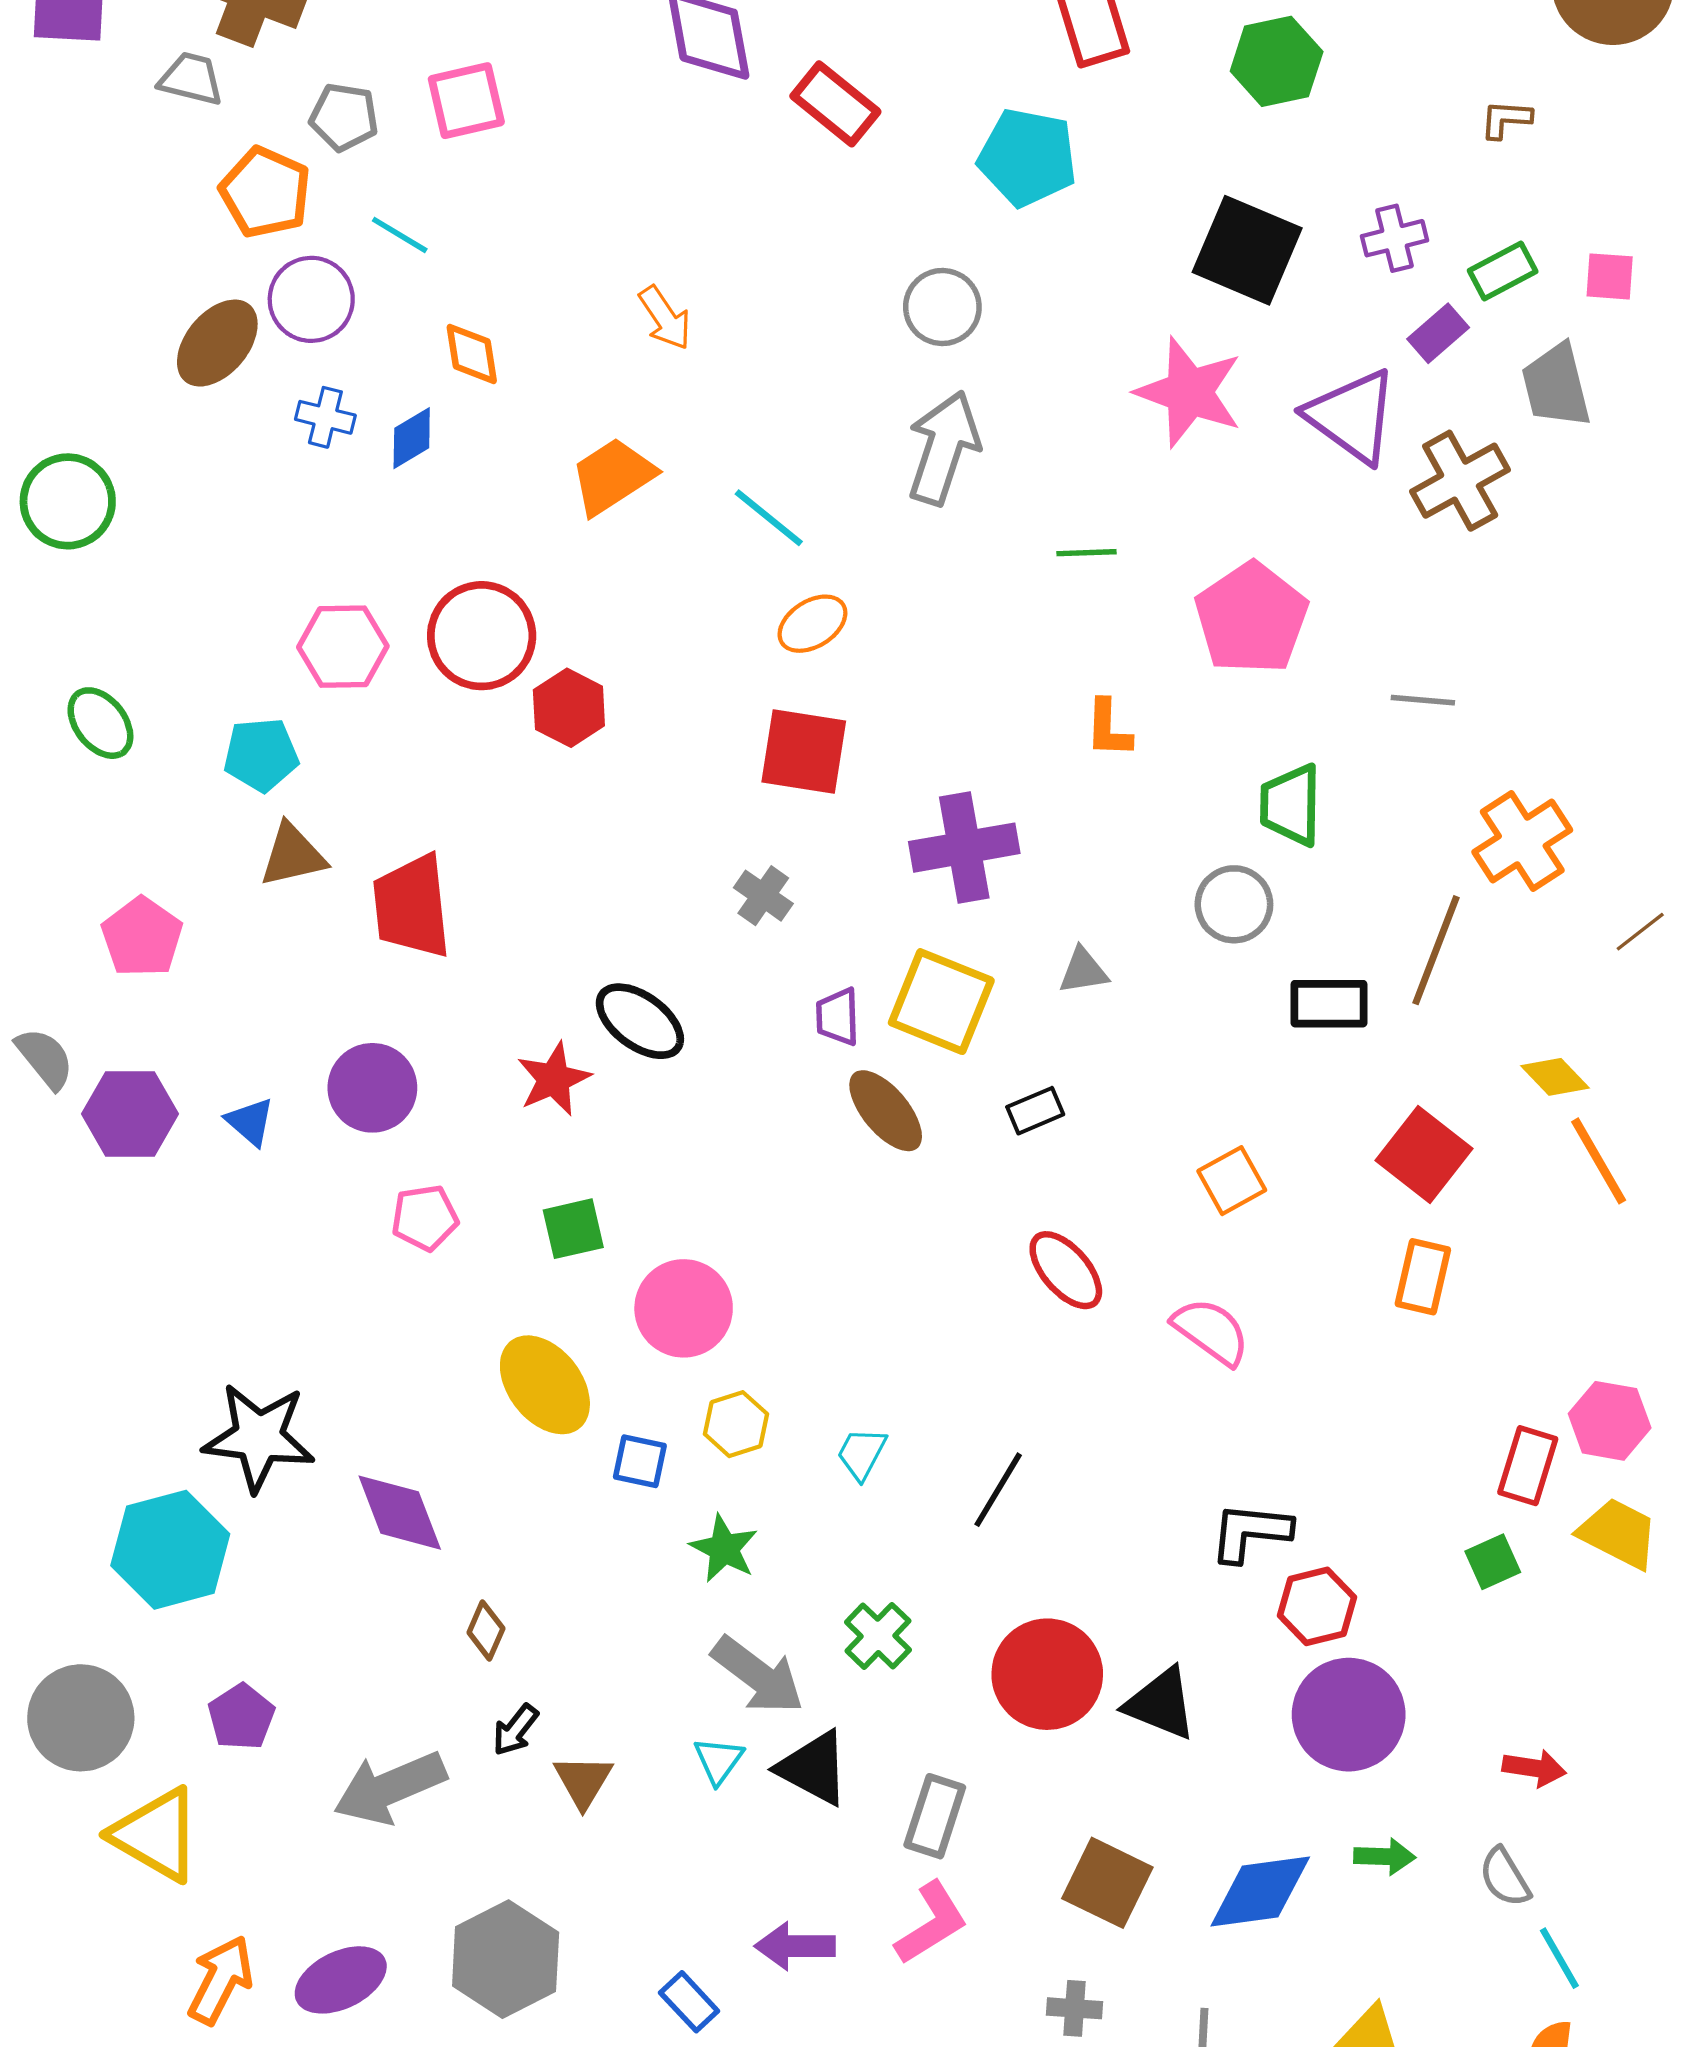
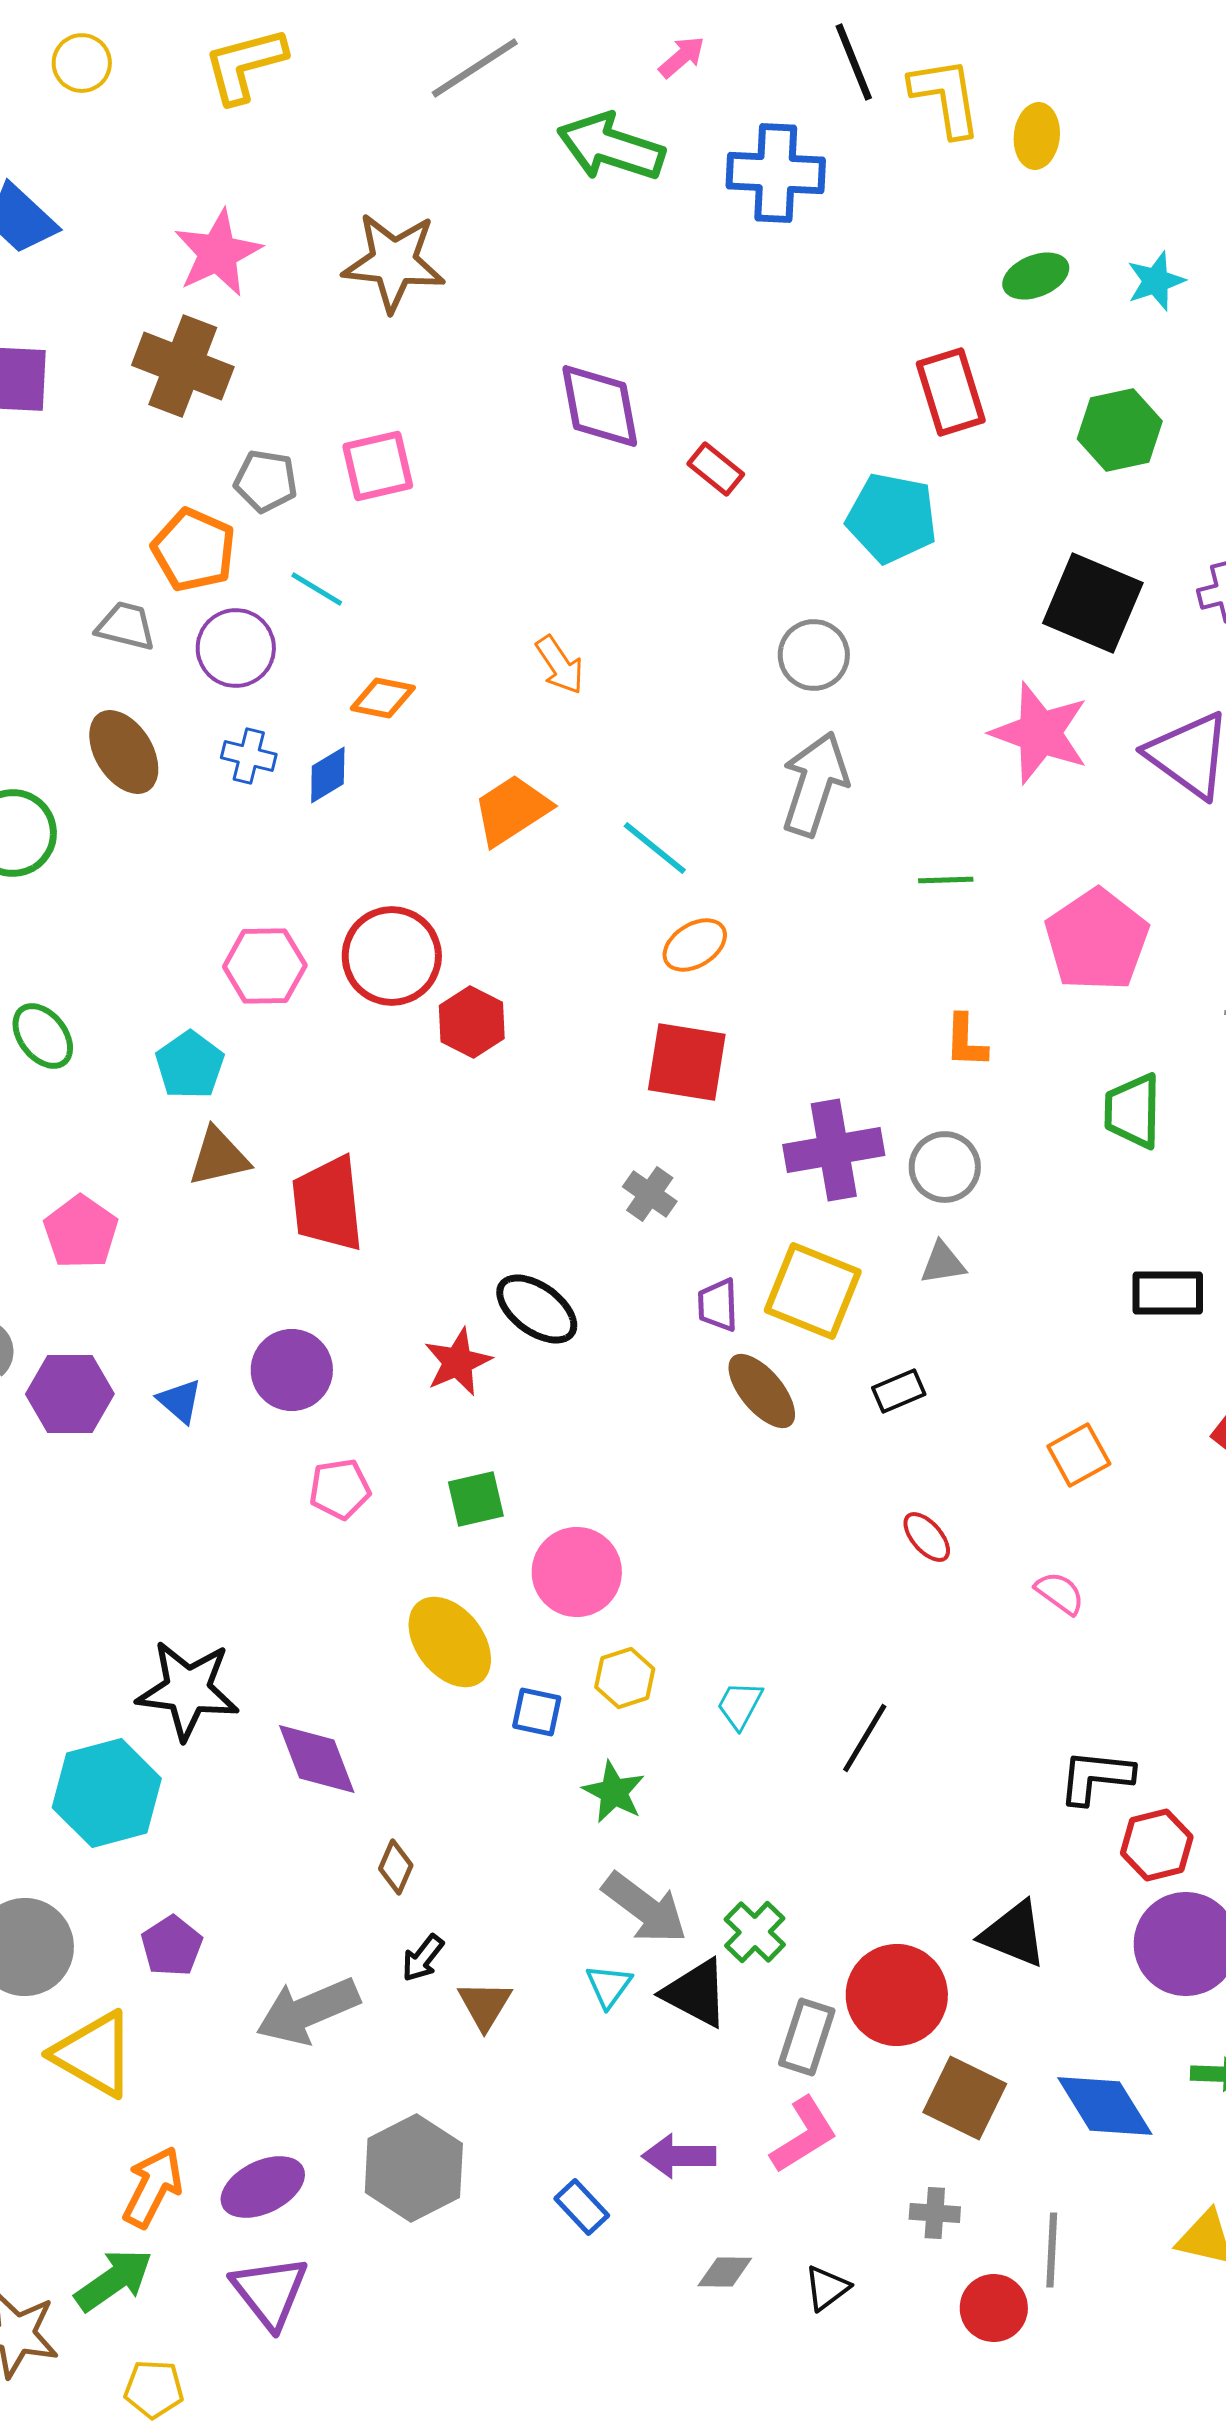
gray trapezoid: (191, 79) -> (126, 626), moved
red rectangle: (835, 104) -> (716, 469), size x0.7
brown ellipse: (217, 343) -> (124, 752), moved, turned -72
orange diamond: (472, 354) -> (383, 698), turned -70
cyan pentagon: (261, 755) -> (190, 1065), turned -30
gray circle: (1234, 904) -> (945, 1167), moved
red ellipse: (1066, 1270) -> (927, 1537), size x0.7
pink semicircle: (1211, 1331) -> (1060, 1593), size x0.7
green cross: (878, 1636) -> (755, 1932), moved
red circle: (1047, 1674) -> (897, 1995), moved
blue diamond: (1260, 1891) -> (1105, 2106), turned 66

